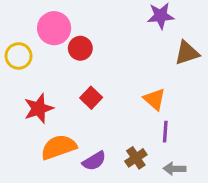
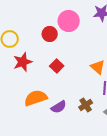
pink circle: (54, 28) -> (69, 21), moved
red star: (39, 108) -> (23, 62), moved

